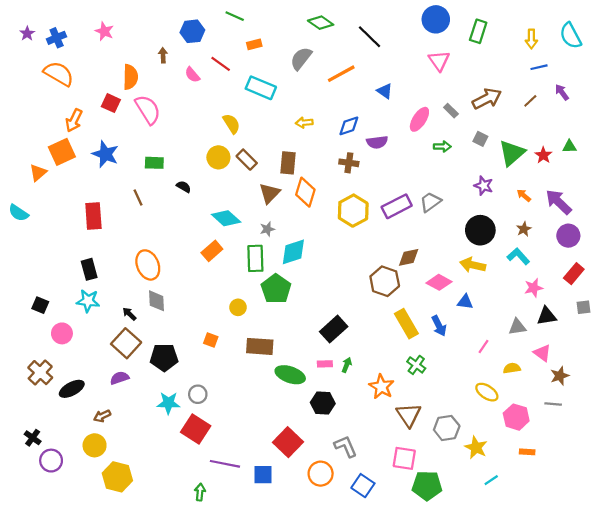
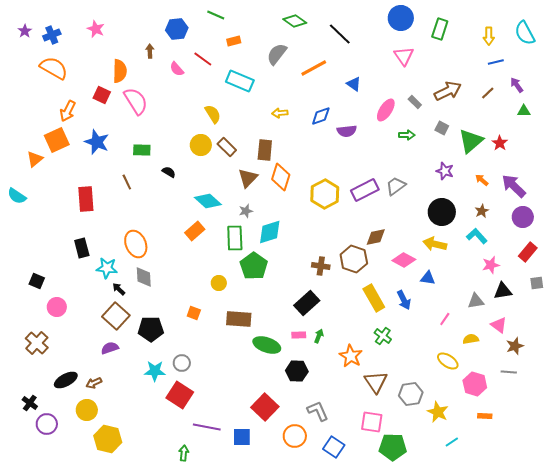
green triangle: (569, 147) -> (524, 111), moved
brown cross: (349, 163) -> (321, 266), moved
cyan star: (88, 301) -> (107, 268), moved
black ellipse: (72, 389) -> (66, 380), moved

